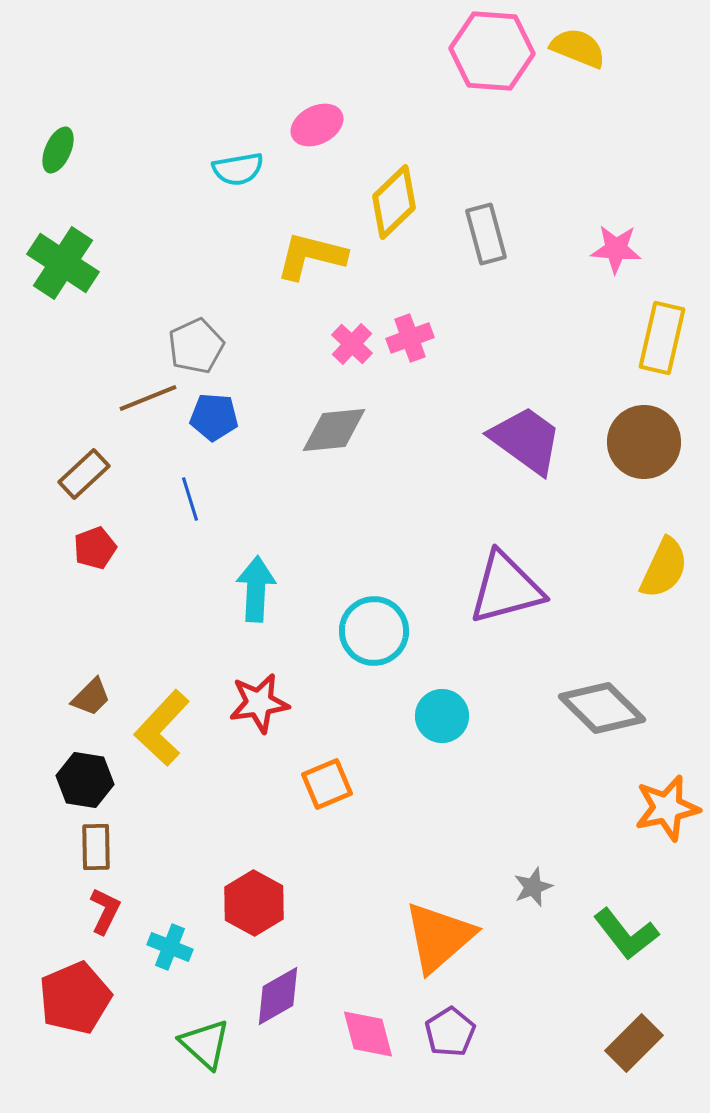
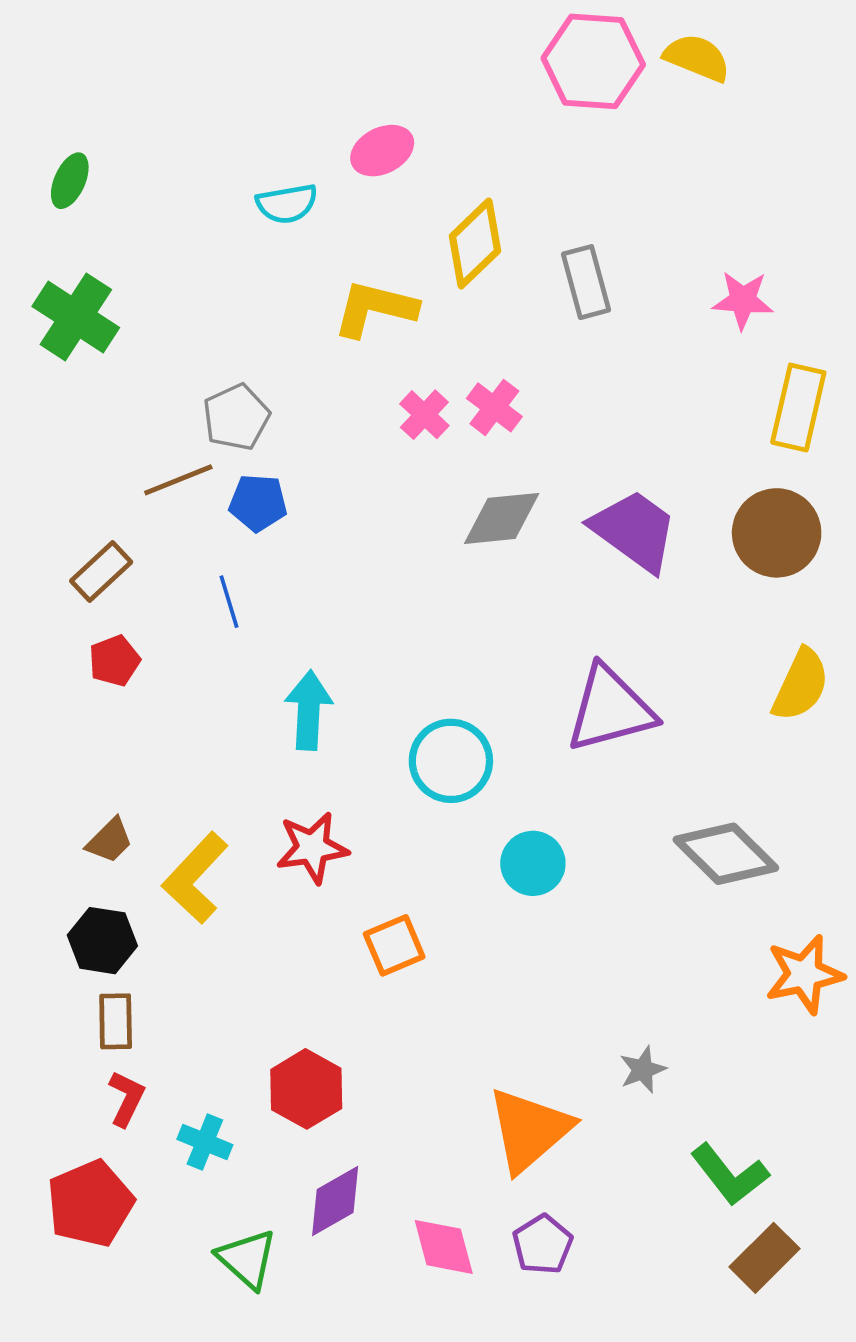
pink cross: (410, 338) -> (494, 407), turned -33
gray diamond: (334, 430) -> (502, 518), moved
green L-shape: (626, 934) -> (730, 1175), moved

